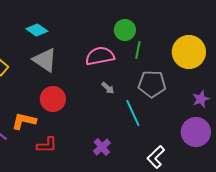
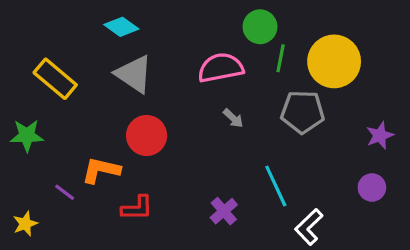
yellow circle: (189, 52) -> (334, 61), moved
cyan line: (133, 113) -> (276, 186), moved
purple circle: (196, 132) -> (372, 188), size x0.6

